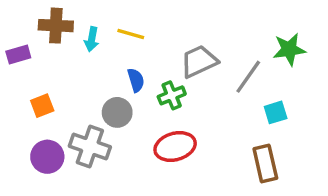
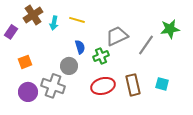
brown cross: (56, 26) -> (33, 15), turned -36
purple rectangle: (18, 55) -> (11, 32), turned -40
cyan square: (276, 112) -> (162, 84), moved, turned 32
brown rectangle: (265, 164) -> (133, 85), moved

